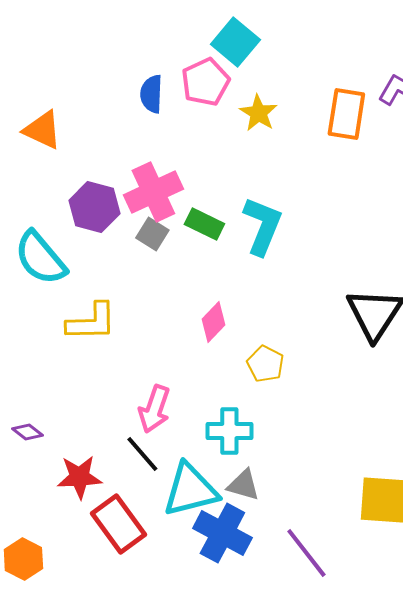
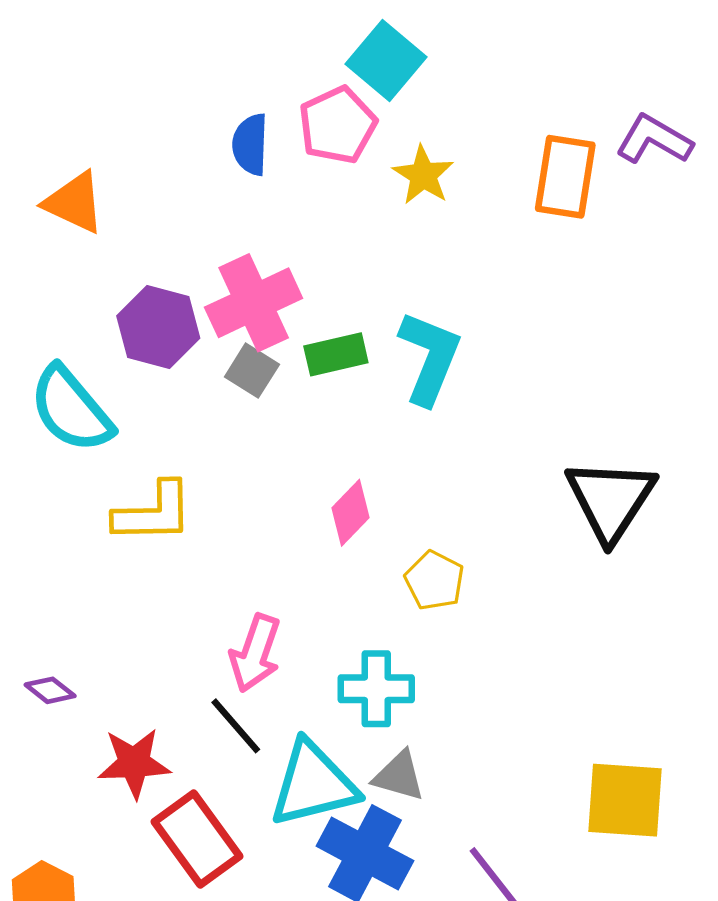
green rectangle: (204, 224) -> (336, 354), turned -39

